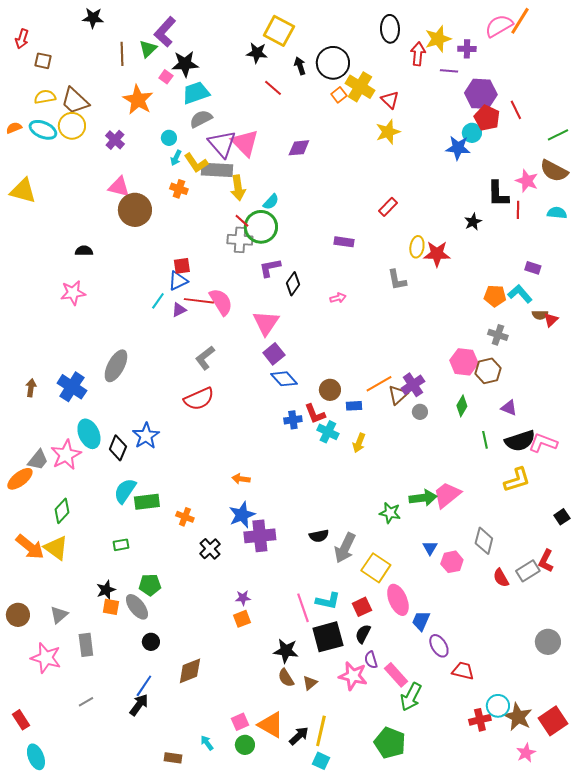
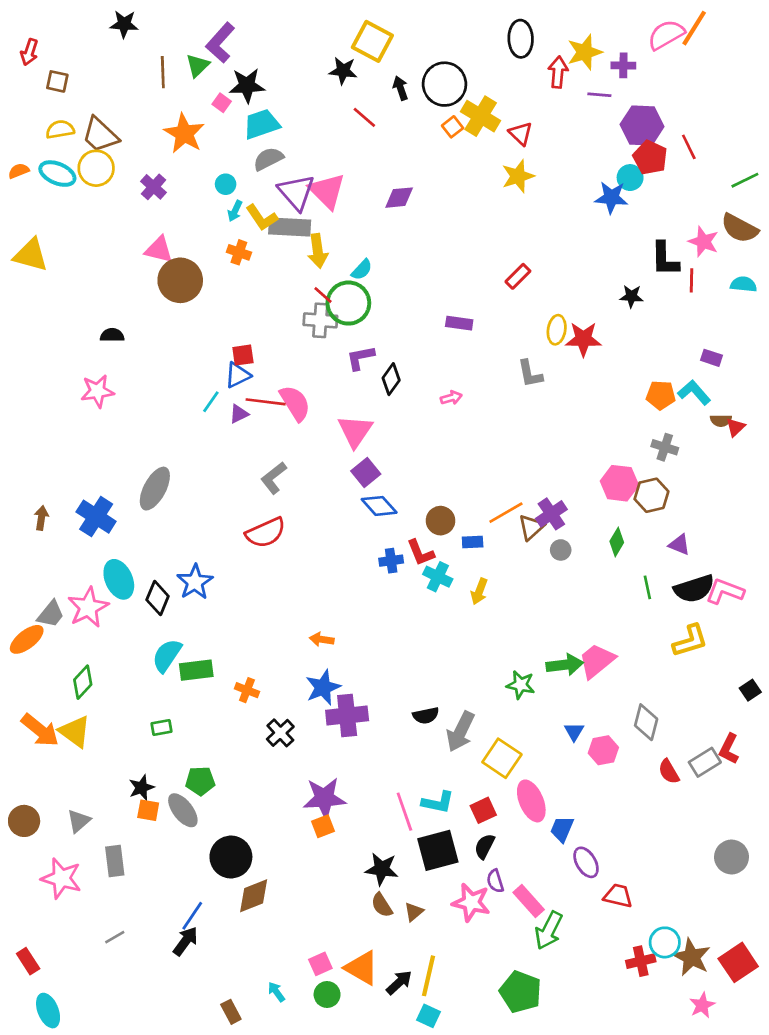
black star: (473, 222) -> (631, 296), turned 30
purple star: (243, 598) -> (324, 798), size x2.0
black circle: (151, 642) -> (231, 857), moved, size x1.8
brown rectangle: (173, 758) -> (231, 1012), turned 54

